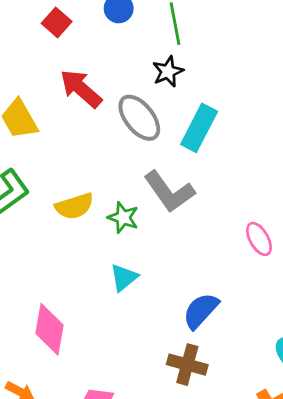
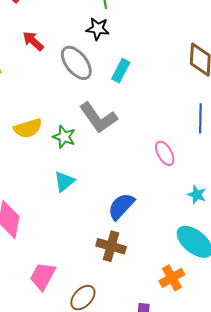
black star: (168, 72) -> (98, 29), turned 30
red arrow: (81, 89) -> (33, 41), size x0.7
cyan rectangle: (199, 128) -> (121, 71), size x0.7

